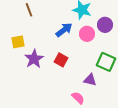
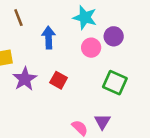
blue arrow: (64, 30) -> (49, 38), moved, turned -54
purple triangle: (90, 80) -> (102, 122), moved, turned 48

